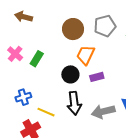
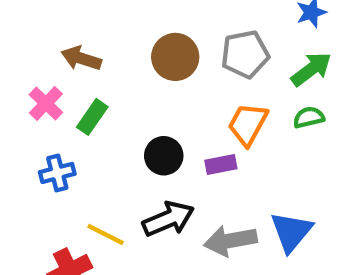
brown arrow: (24, 17) -> (81, 58), moved
orange trapezoid: (86, 55) -> (248, 124), moved
blue cross: (23, 97) -> (57, 173), moved
black arrow: (74, 103) -> (168, 219), turned -110

